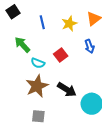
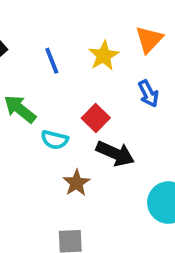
brown star: (37, 86) -> (76, 183), moved, size x0.6
black arrow: (67, 90) -> (115, 154), moved

